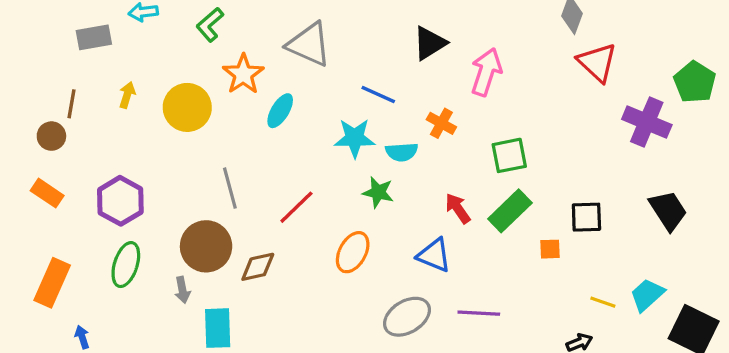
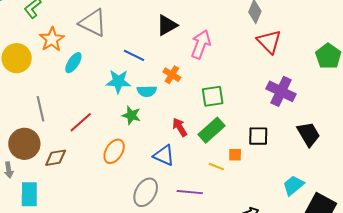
purple cross: (647, 122) -> (281, 91), moved
yellow line: (603, 302) -> (216, 167), moved
gray ellipse: (407, 317) -> (146, 192), turned -32

